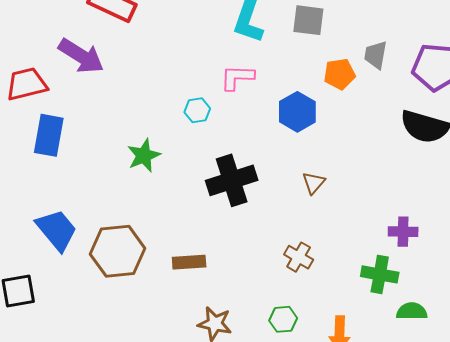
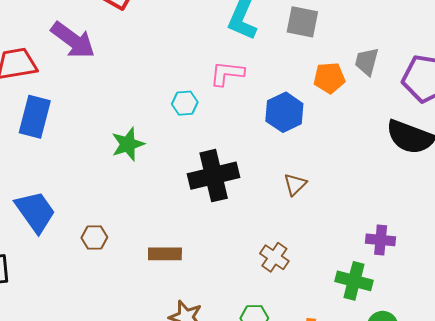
brown hexagon: (118, 251) -> (94, 238), size x0.5

